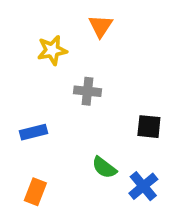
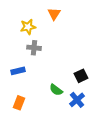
gray cross: (87, 91) -> (34, 48), moved
black square: (149, 127) -> (81, 76), moved, turned -32

